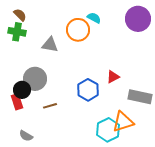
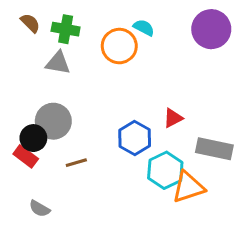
green cross: (17, 32) -> (66, 29), moved
gray triangle: (50, 45) -> (58, 63), moved
red rectangle: (17, 102) -> (26, 156), turned -35
cyan hexagon: (108, 130) -> (165, 170), moved

